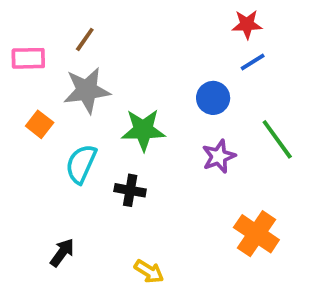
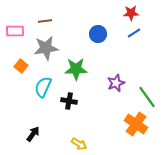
brown line: (85, 39) -> (45, 21), turned 48
blue circle: (213, 98) -> (98, 34), moved
green line: (277, 139) -> (147, 97), moved

